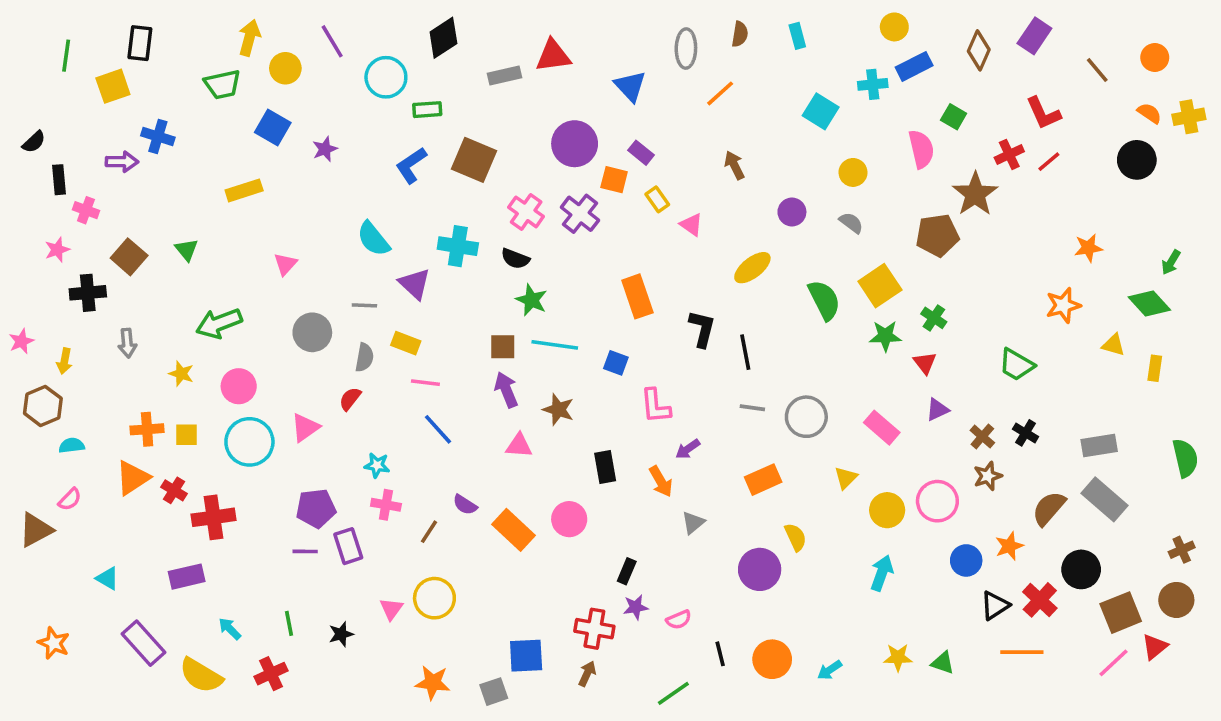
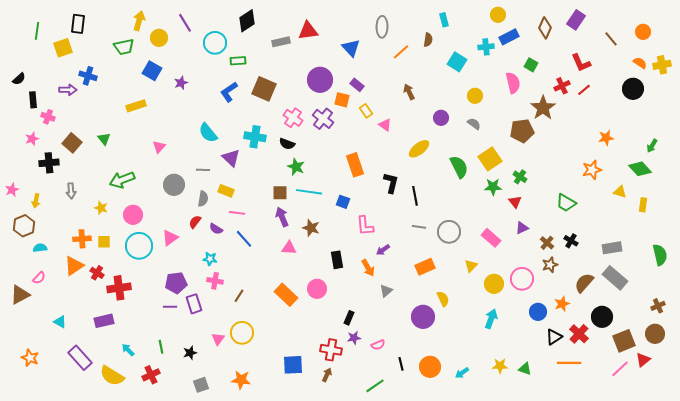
brown semicircle: (740, 34) -> (428, 40), moved
purple semicircle: (465, 505) -> (216, 229), moved
gray square: (494, 692) -> (201, 385), moved

